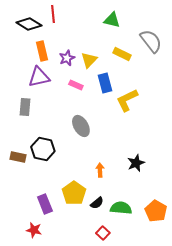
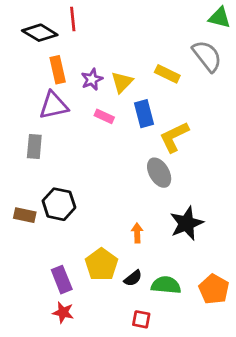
green triangle: (112, 20) -> (219, 18), moved
gray ellipse: (81, 126) -> (159, 173), moved
black star: (136, 163) -> (187, 223), size x1.4
red star: (34, 230) -> (63, 313), moved
red square: (103, 233) -> (141, 319), turned -32

